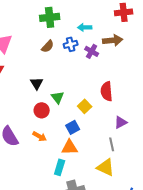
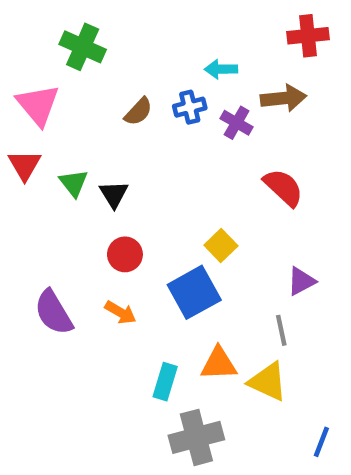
green cross: (50, 17) -> (83, 47), moved, turned 30
red semicircle: (107, 91) -> (283, 187), moved, turned 138
green triangle: (58, 97) -> (74, 183), moved
blue square: (73, 127) -> (194, 292), size x1.6
orange triangle: (70, 147) -> (219, 364), moved

